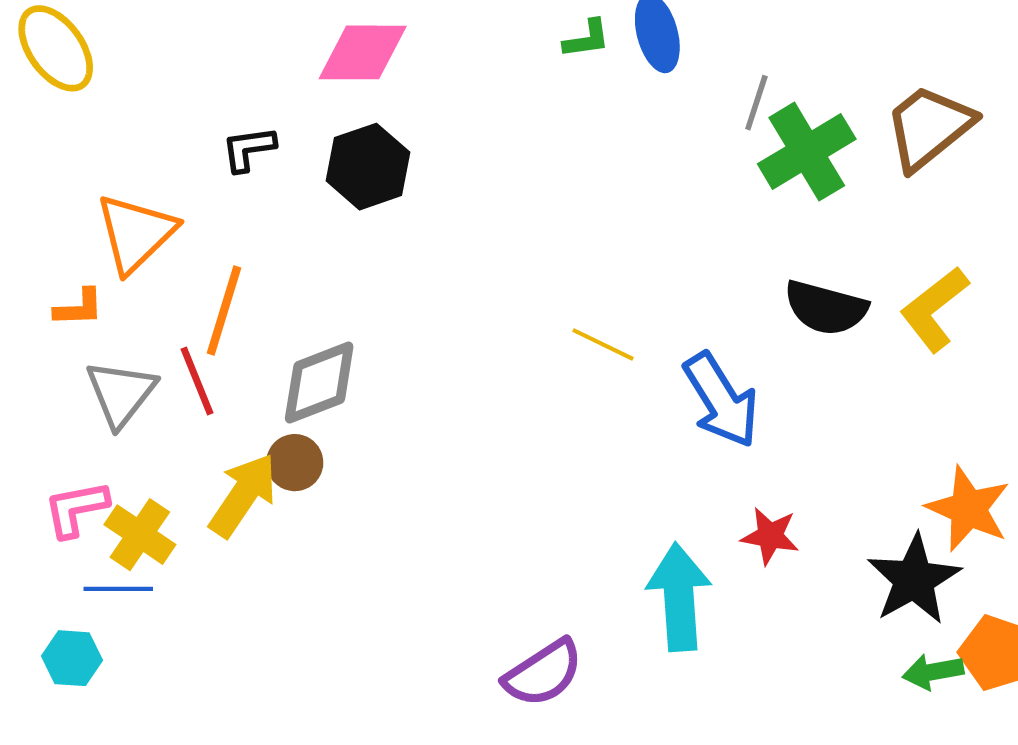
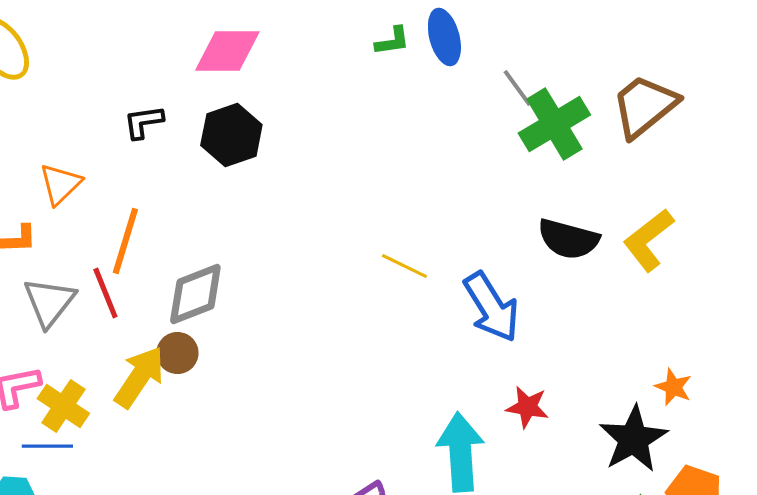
gray line: (756, 103) -> (517, 88), turned -54
orange triangle: (136, 233) -> (60, 184), size x0.7
orange star: (968, 509) -> (673, 387), size x0.6

